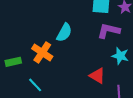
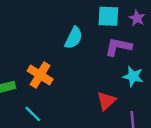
cyan semicircle: (64, 32) -> (74, 38), moved
red triangle: (97, 76) -> (106, 101), turned 48

